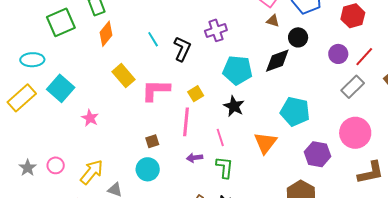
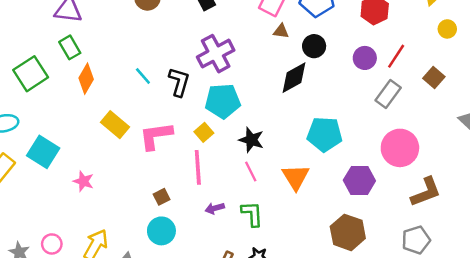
purple cross: (216, 30) -> (216, 54), size x1.4
cyan pentagon: (237, 70) -> (223, 101), moved
pink line: (220, 137) -> (251, 172), moved

